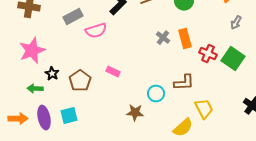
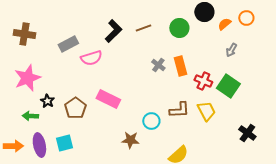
pink rectangle: (113, 72) -> (108, 99), size x1.6
yellow trapezoid: (204, 109) -> (206, 111), moved

